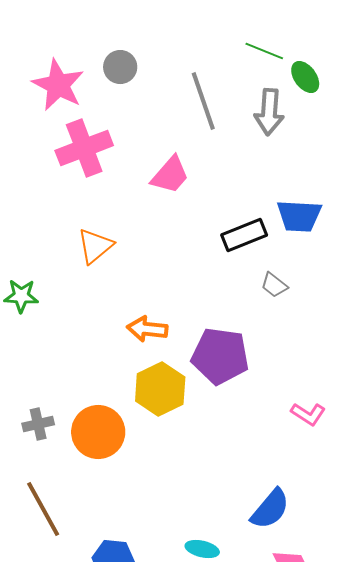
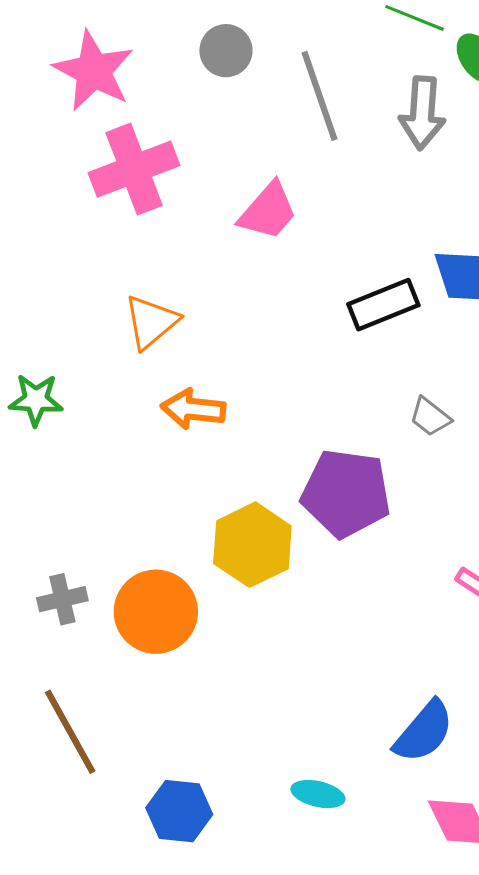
gray circle: (120, 67) -> (226, 51), moved
gray trapezoid: (274, 285) -> (430, 417), moved
orange arrow: (147, 329) -> (193, 409), moved

